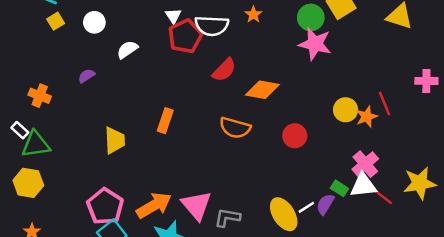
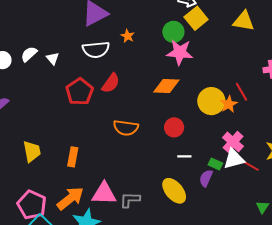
white triangle: (173, 16) -> (53, 58), moved
red pentagon: (185, 36) -> (80, 92), moved
white semicircle: (127, 50) -> (29, 54), moved
orange diamond: (262, 90) -> (166, 86), moved
yellow circle: (346, 110) -> (211, 101), size x1.4
orange rectangle: (165, 121) -> (73, 157), moved
pink triangle: (196, 205) -> (104, 194), turned -40
white line: (306, 207) -> (184, 156), moved, turned 40

